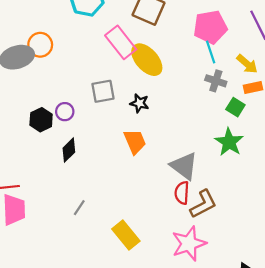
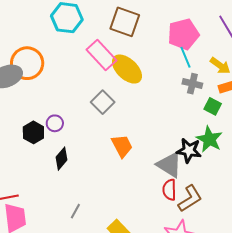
orange circle: (40, 45) -> (27, 63), size x1.4
gray square: (103, 91) -> (103, 102), moved, turned -30
black star: (139, 103) -> (189, 150), moved, size x1.4

